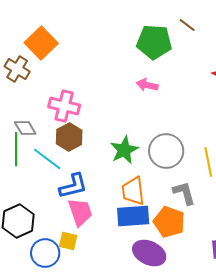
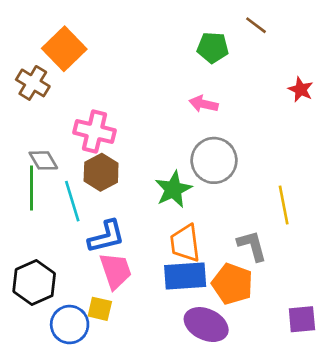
green pentagon: (154, 42) -> (213, 47), size x0.7
gray circle: (166, 151) -> (214, 160), moved
cyan line: (47, 159) -> (72, 201), turned 36

